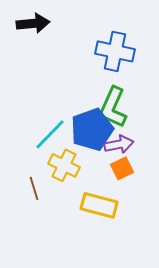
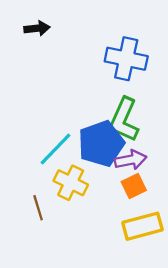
black arrow: (33, 23) -> (37, 28), size x0.7
yellow rectangle: (99, 205) -> (142, 226), moved, turned -30

